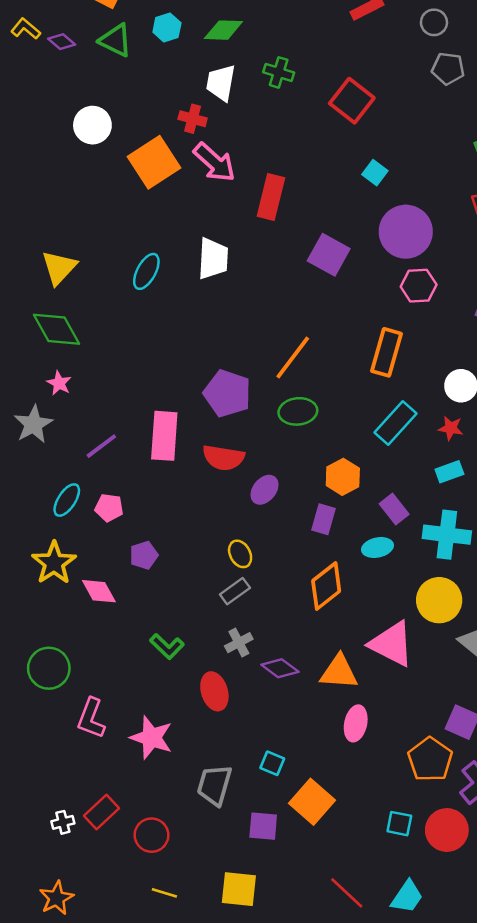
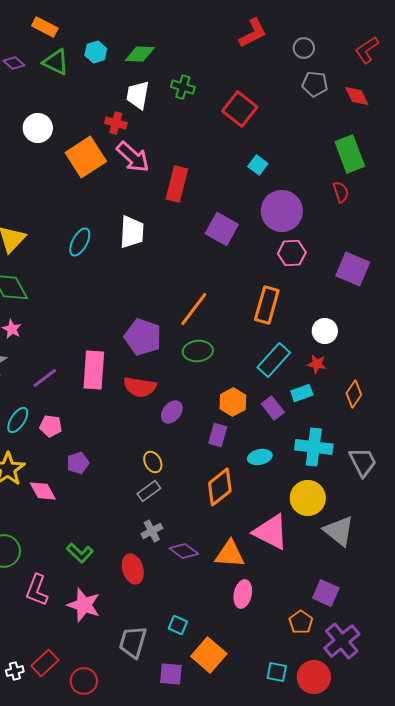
cyan rectangle: (449, 472) -> (302, 393), moved
purple rectangle: (394, 509) -> (273, 408), moved
green L-shape: (167, 646) -> (80, 553), moved
orange pentagon: (430, 759) -> (301, 622), size x0.7

